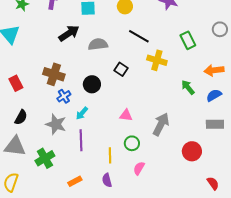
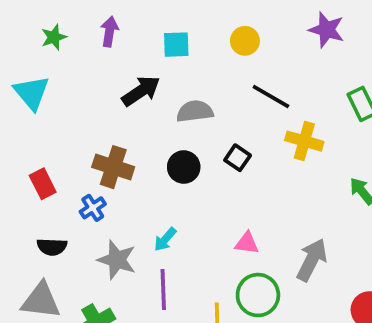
black circle: (92, 84) -> (184, 167), moved
blue cross: (64, 96) -> (93, 208), moved
black semicircle: (21, 117) -> (52, 247), turned 63
green circle: (132, 143) -> (258, 295), size x1.5

